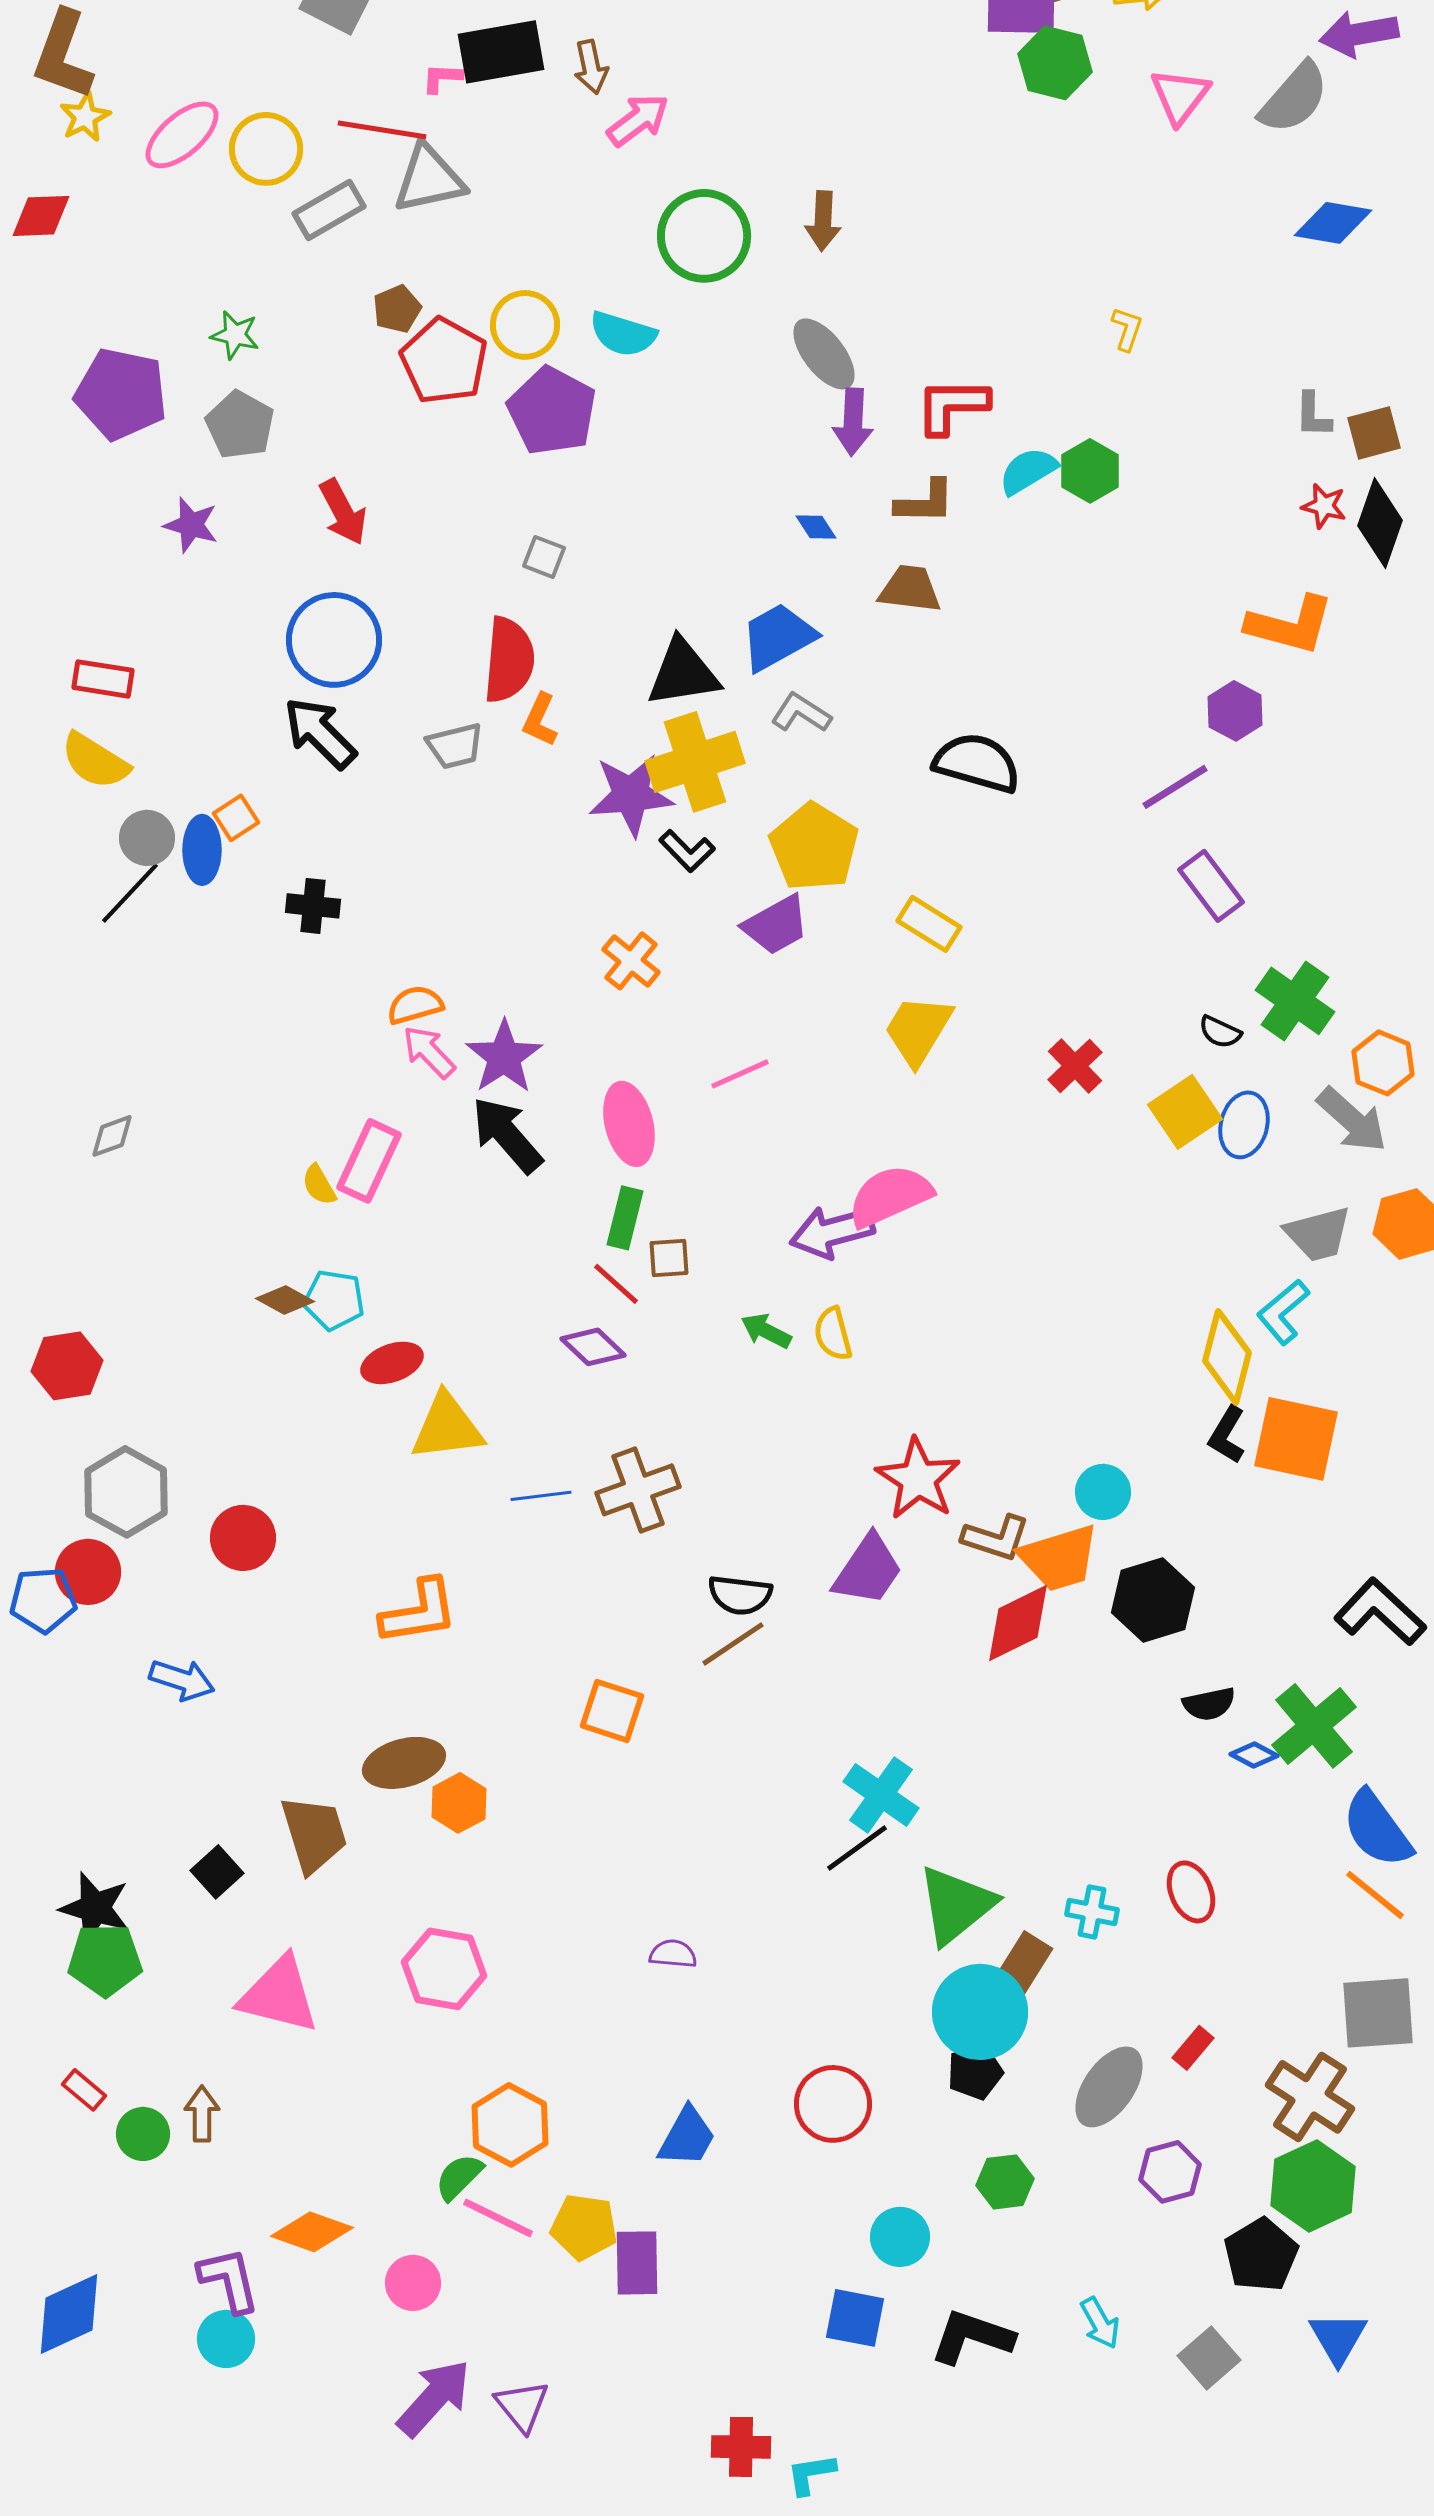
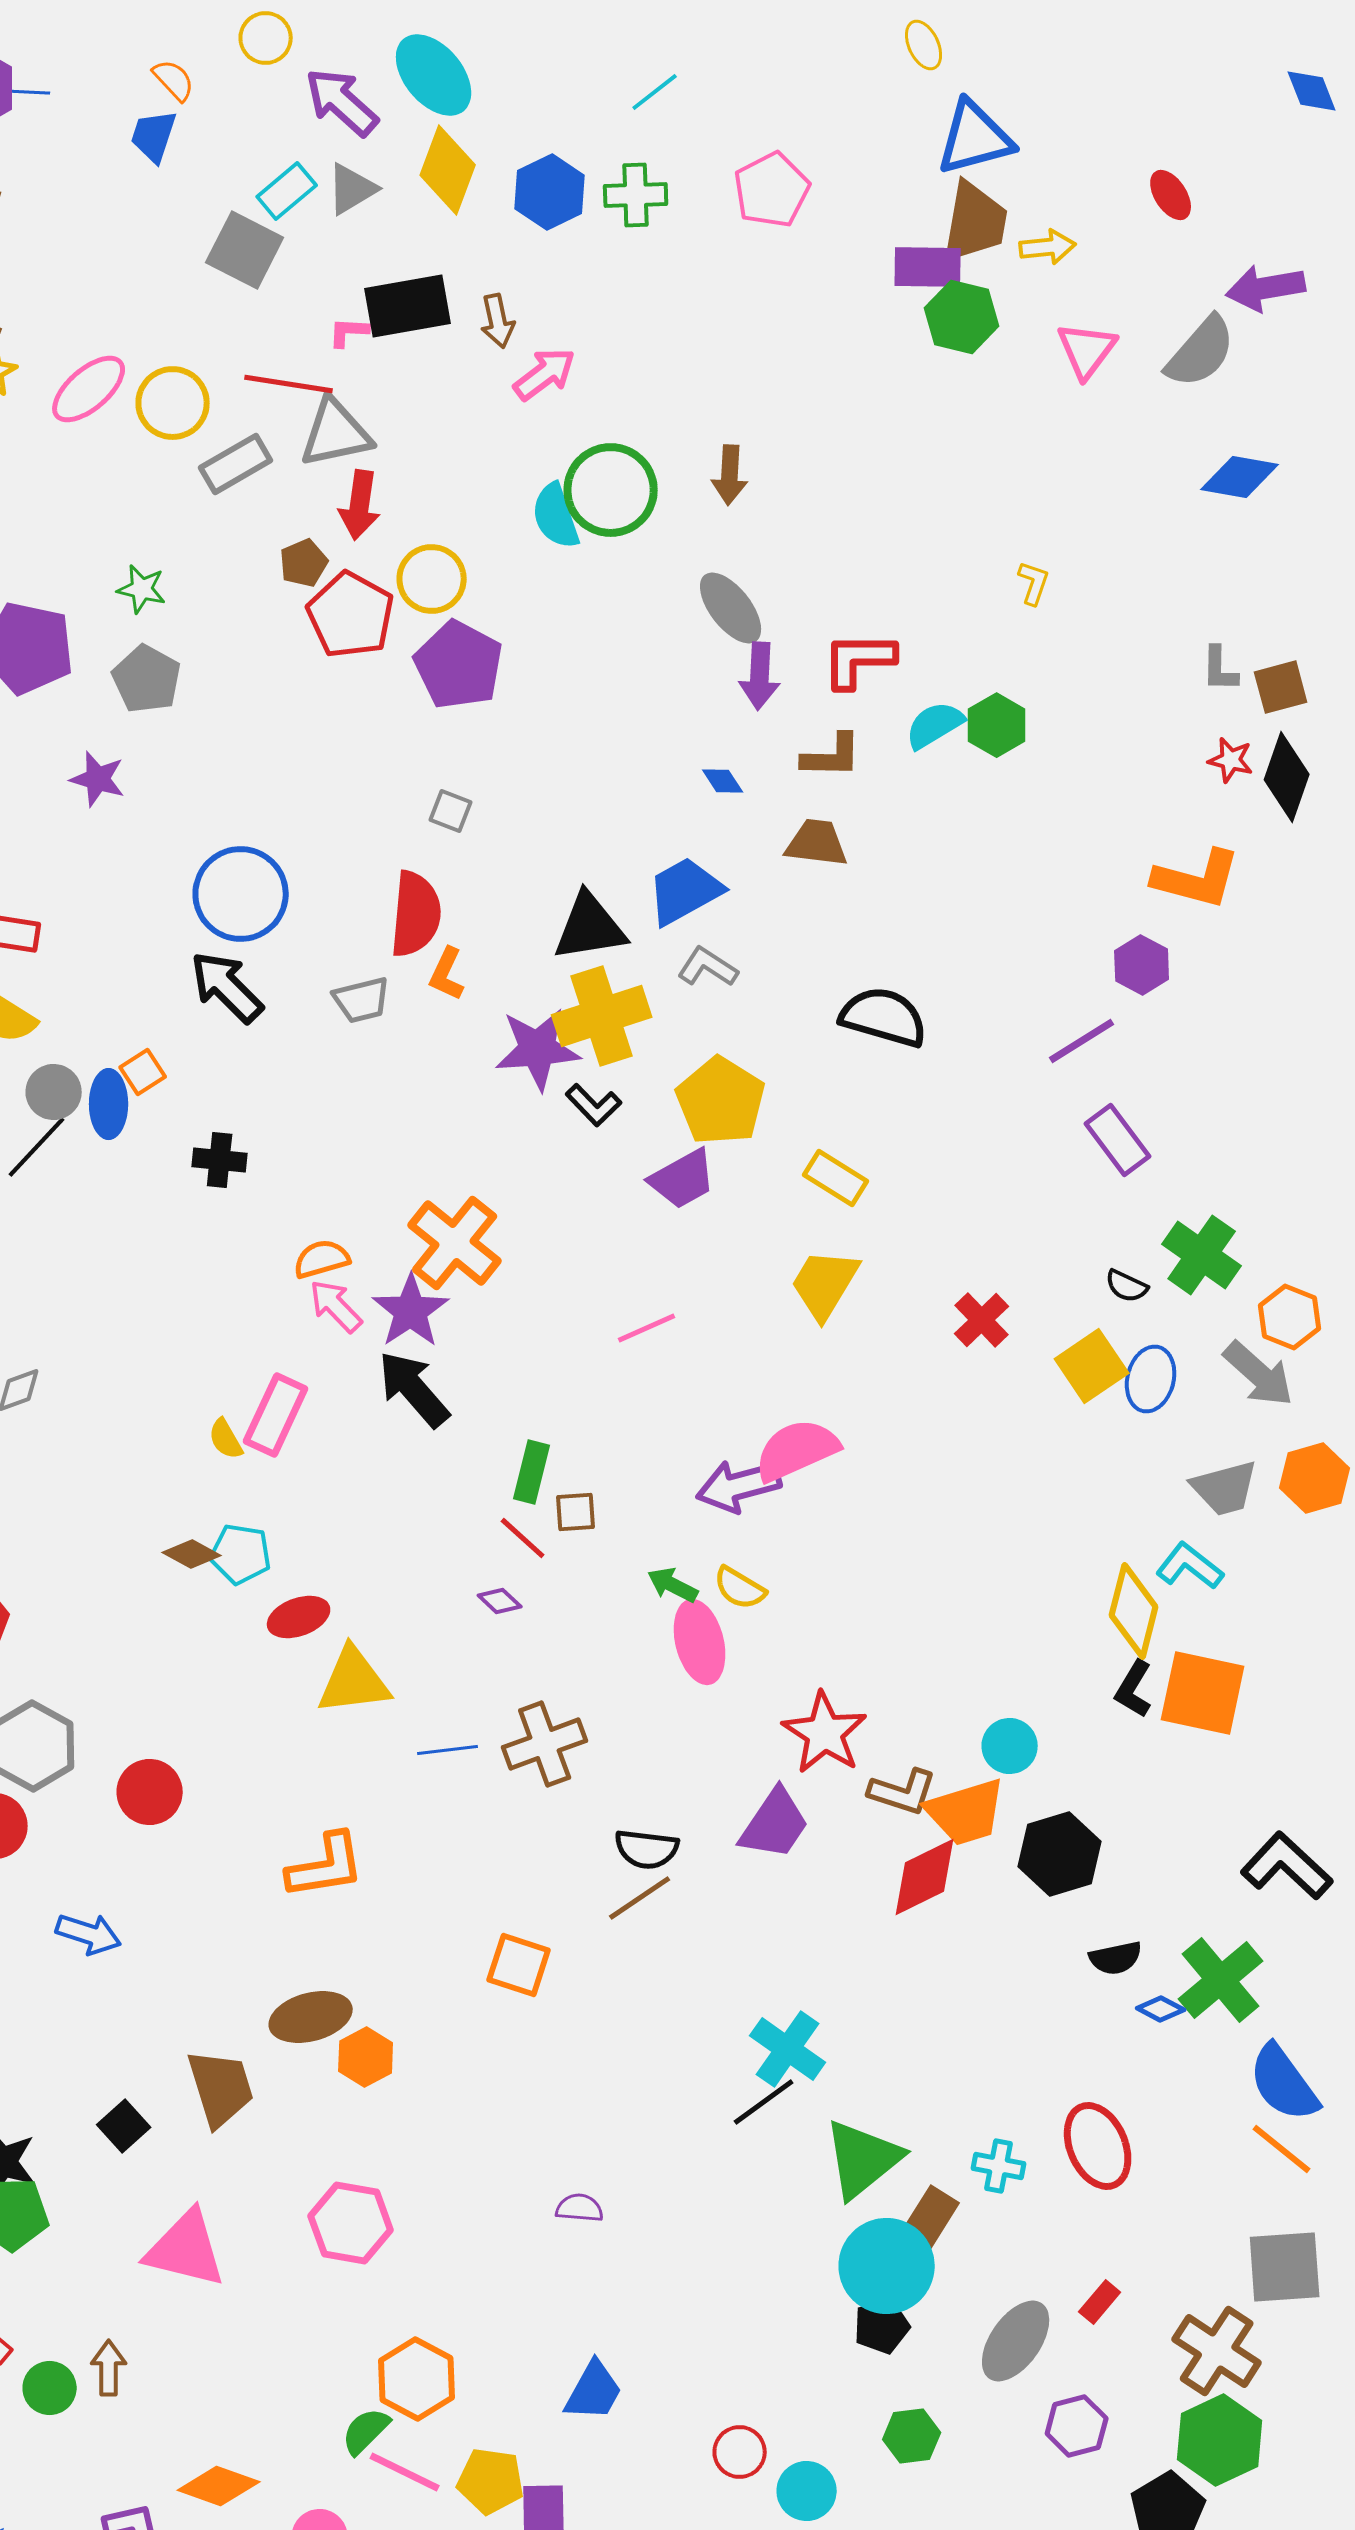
cyan semicircle: (623, 334) -> (556, 516), moved, turned 54
red arrow: (343, 512) -> (360, 505), moved, turned 36
orange cross: (631, 961) -> (455, 1243), moved, size x1.6
pink ellipse: (629, 1124) -> (700, 1642), moved
cyan L-shape: (1283, 1312) -> (1190, 1566), turned 78
yellow semicircle: (833, 1334) -> (740, 1588), turned -44
purple diamond: (593, 1347) -> (500, 1601), size x0.7
red ellipse: (1191, 1892) -> (1098, 2146), size x1.4
red circle: (833, 2104) -> (740, 2452), moved, size x0.7

